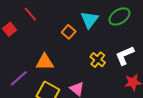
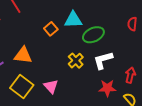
green ellipse: (119, 16) -> (93, 35), moved
cyan triangle: (89, 20) -> (73, 20), turned 42

